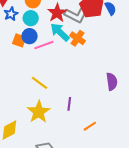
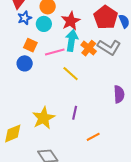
gray L-shape: (76, 15) -> (109, 47), moved
cyan arrow: (60, 32) -> (72, 40), turned 50
blue circle: (30, 36) -> (25, 63), moved
yellow line: (40, 83) -> (71, 74), moved

